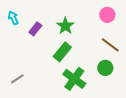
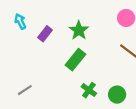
green circle: (105, 68) -> (117, 95), moved
green cross: (74, 79) -> (89, 90), size x0.6

